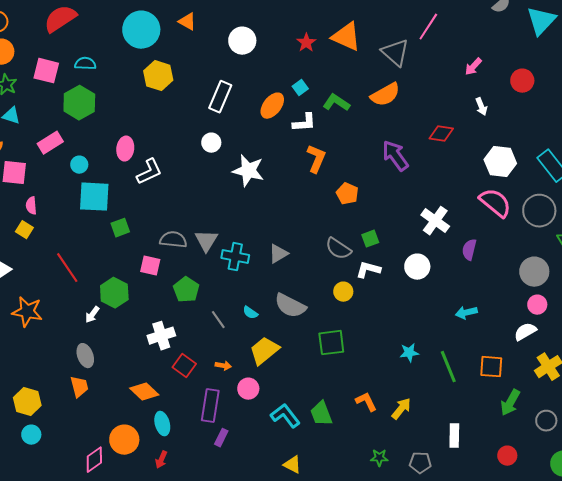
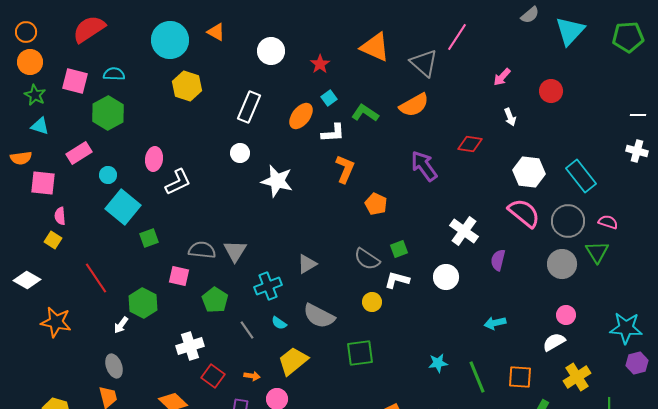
red star: (306, 43) -> (320, 64), moved
cyan square: (94, 197) -> (123, 207), turned 36
cyan cross: (235, 257) -> (268, 286), moved, turned -32
gray circle: (534, 272) -> (562, 264), moved

